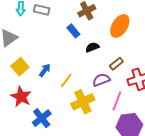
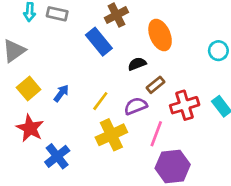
orange ellipse: (120, 26) -> (160, 35), turned -55
blue rectangle: (73, 31) -> (99, 42), size x1.5
black semicircle: (92, 47) -> (137, 64), moved
yellow line: (66, 81) -> (100, 101), moved

